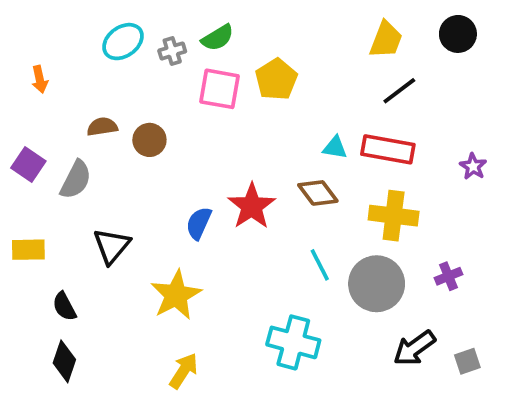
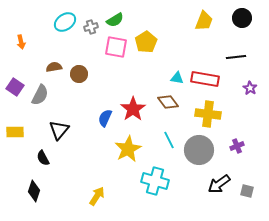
black line: (399, 91) -> (236, 57), moved, turned 30
yellow star: (176, 295) -> (128, 149), moved
black semicircle: (64, 306) -> (43, 158), moved
gray square: (467, 361) -> (247, 191), turned 32

